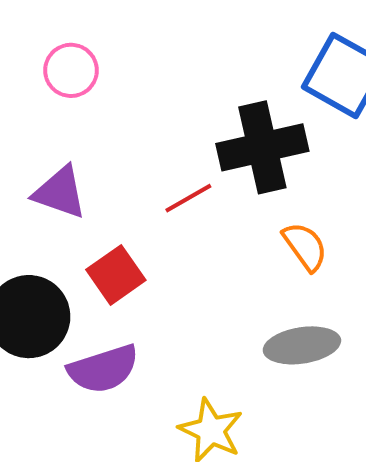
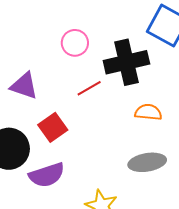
pink circle: (71, 70) -> (75, 43), moved
orange semicircle: (305, 246) -> (148, 112), turned -48

